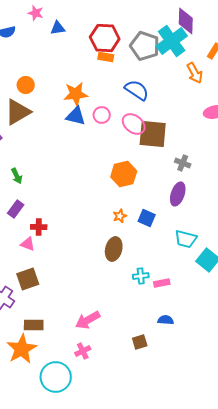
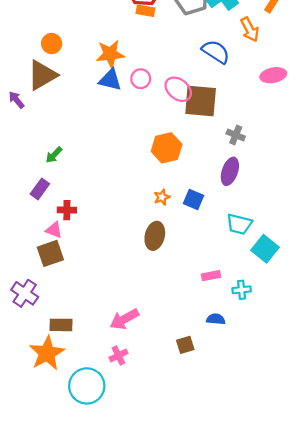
blue semicircle: (137, 90) -> (216, 52), moved
green arrow: (17, 176) -> (54, 155), moved, turned 70
cyan cross: (141, 276) -> (242, 290), moved
brown square: (28, 279) -> (50, 253), moved

